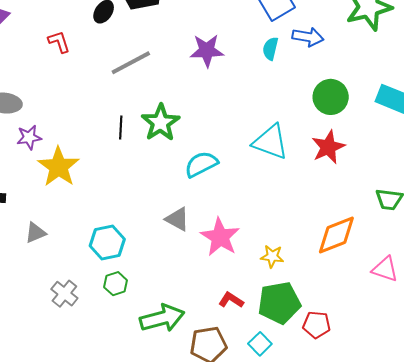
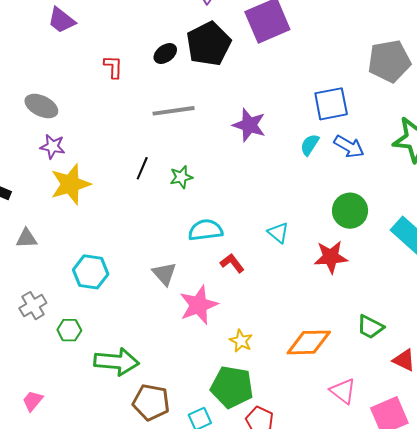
green star: (160, 123) -> (181, 177), size x0.6
cyan triangle: (270, 142) -> (278, 233), size x0.6
green hexagon: (116, 284) -> (69, 330), moved
red L-shape: (231, 300) -> (232, 263), moved

